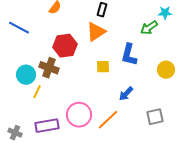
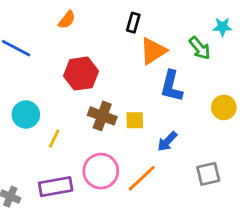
green arrow: (149, 28) -> (200, 48), turned -96
orange triangle: (96, 32) -> (153, 51), moved
yellow square: (103, 67) -> (135, 120), moved
brown cross: (49, 68) -> (102, 116), moved
yellow line: (37, 92) -> (54, 139), moved

